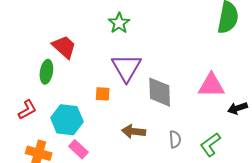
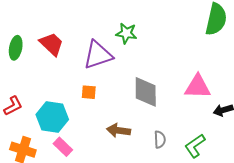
green star: (119, 23) -> (126, 33), moved, turned -30
purple triangle: (126, 68) -> (98, 55), moved, turned 40
green ellipse: (46, 72) -> (16, 48), moved

